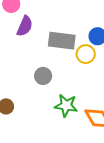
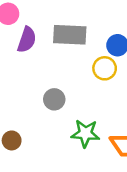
gray rectangle: (62, 41) -> (70, 35), moved

